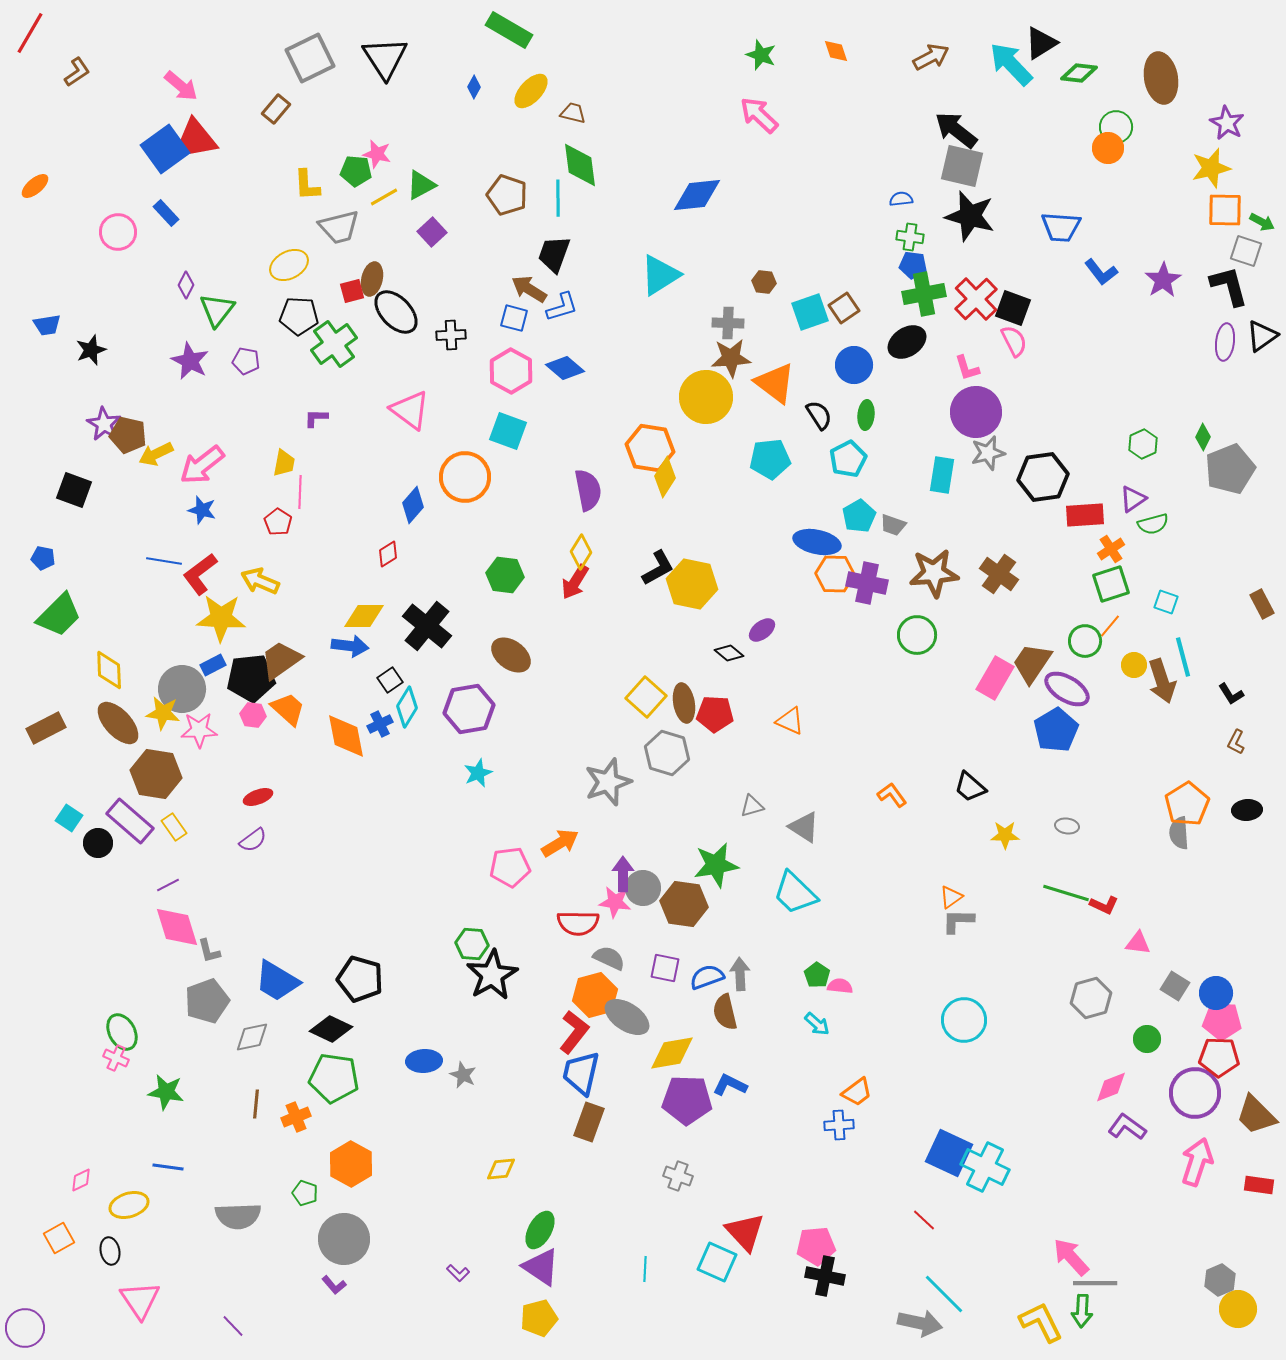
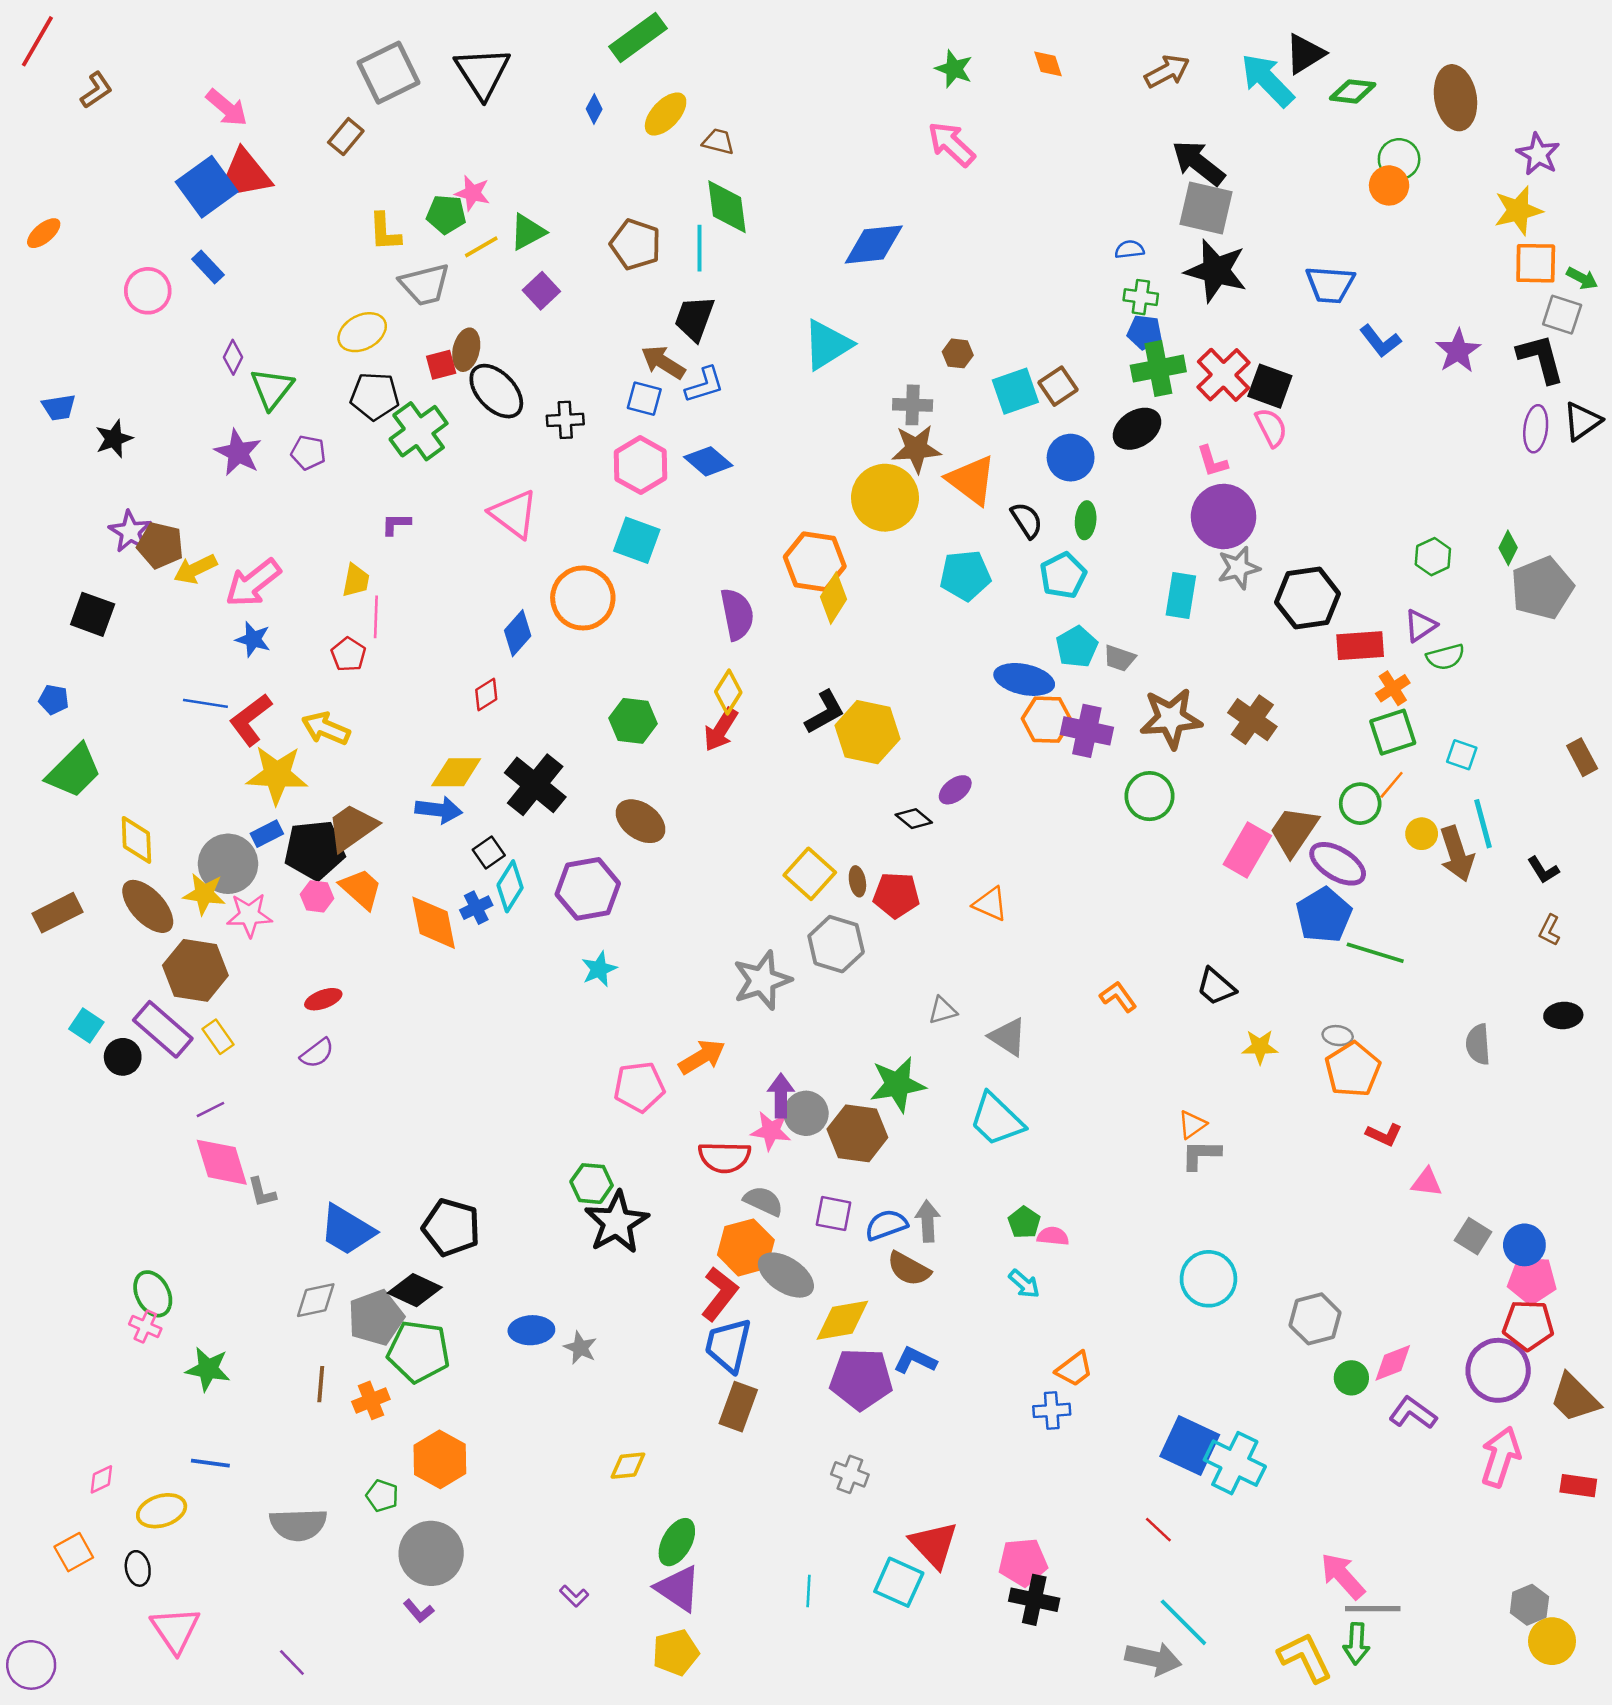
green rectangle: (509, 30) -> (638, 38), turned -66
brown ellipse: (684, 703) -> (857, 881), size x0.6
orange pentagon: (1187, 804) -> (1353, 1069), moved
green line: (1066, 893) -> (1375, 953), moved
gray hexagon: (1091, 998) -> (1315, 1319), moved
gray pentagon: (207, 1001) -> (376, 1318), moved
brown semicircle: (725, 1012) -> (909, 1269), turned -48
green circle: (1147, 1039) -> (1351, 1378), moved

